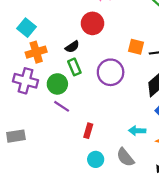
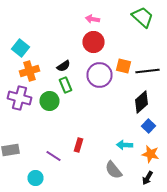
red circle: (92, 23) -> (94, 42), moved
purple circle: (111, 72) -> (100, 75), moved
purple line: (62, 106) -> (54, 156), moved
cyan circle: (96, 159) -> (36, 178), moved

